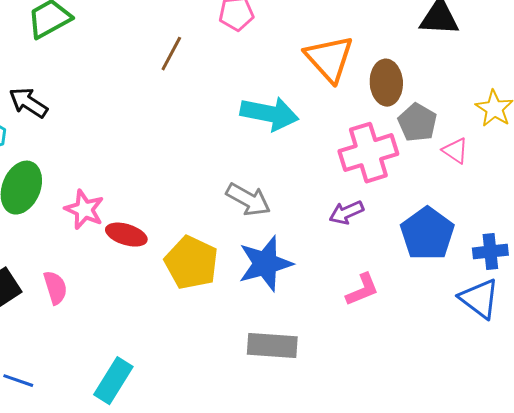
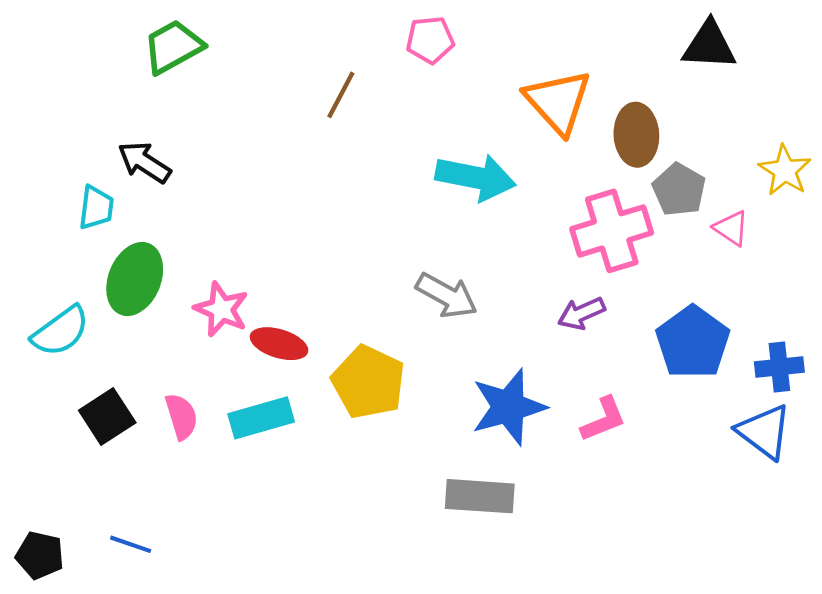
blue star: (265, 264) -> (509, 407), moved
cyan rectangle: (113, 381) -> (261, 418), moved, turned 42

